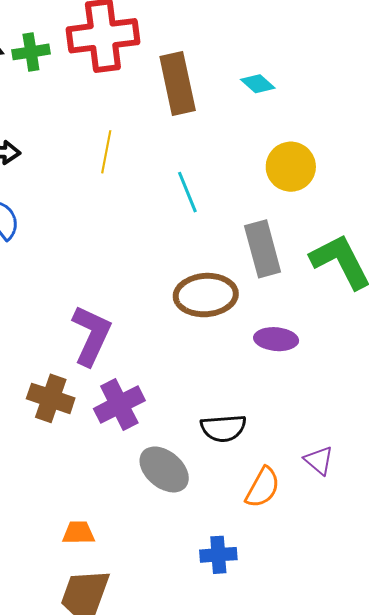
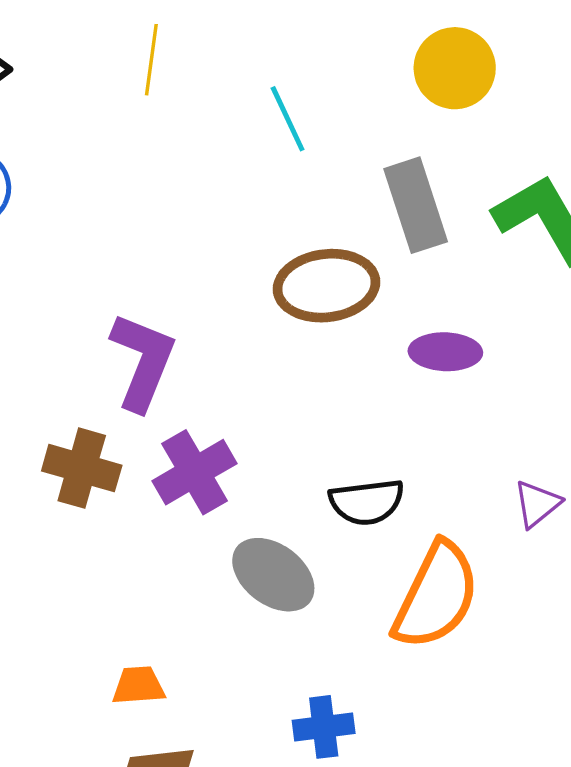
purple triangle: (319, 460) -> (537, 504), moved, turned 44
orange semicircle: (263, 487) -> (436, 596), size x1.6
blue cross: (218, 555) -> (324, 727), moved

